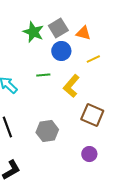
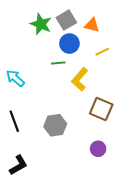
green line: (43, 75) -> (58, 63), moved

